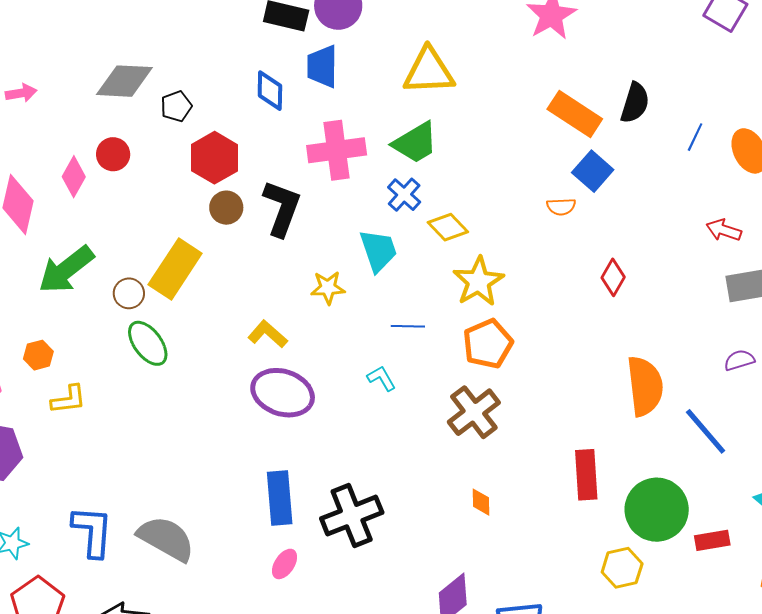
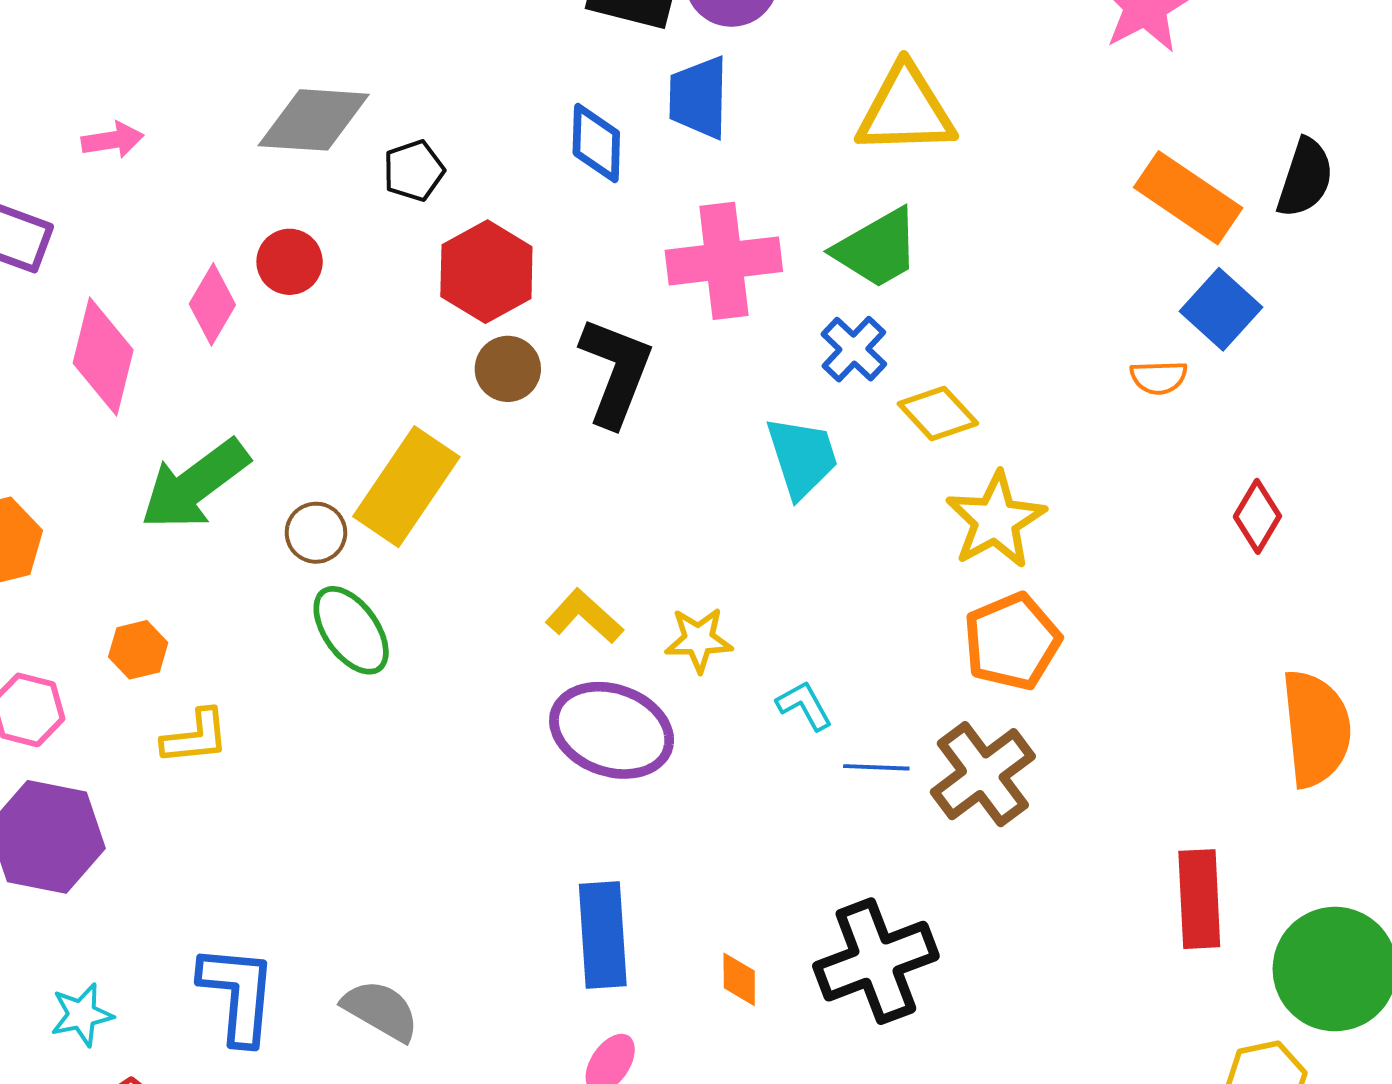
yellow star: (328, 288) -> (699, 640), moved
blue line: (408, 326) -> (876, 767), moved
orange diamond: (481, 502) -> (739, 979), moved
black cross: (352, 516) -> (876, 961), moved
gray semicircle: (166, 539) -> (381, 1010), size x0.7

